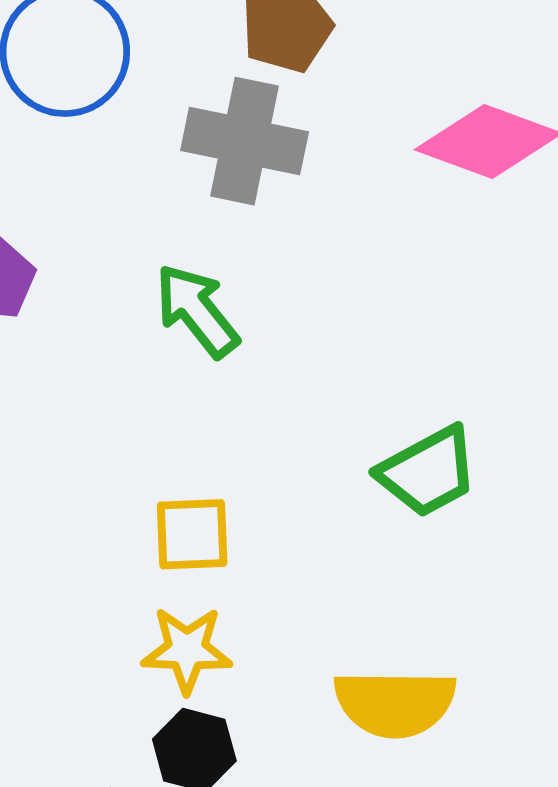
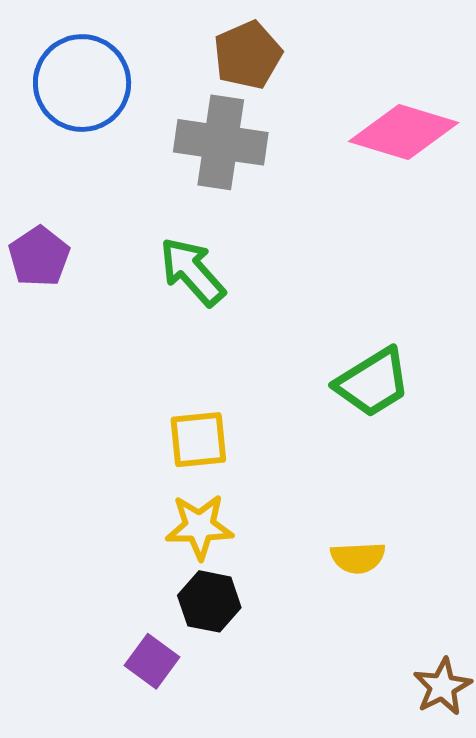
yellow semicircle: (395, 703) -> (358, 558), size x0.6

